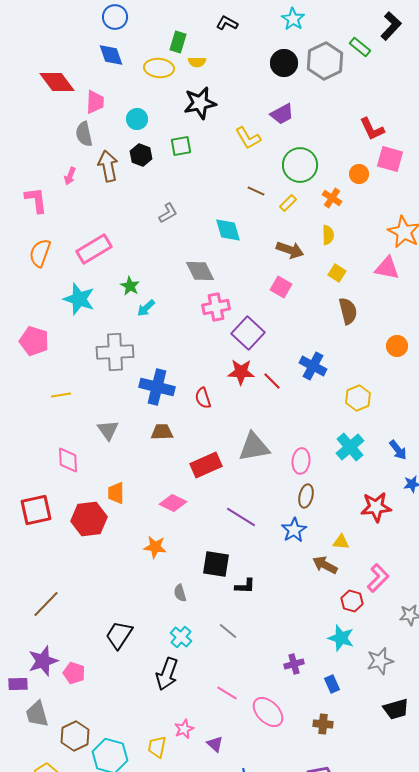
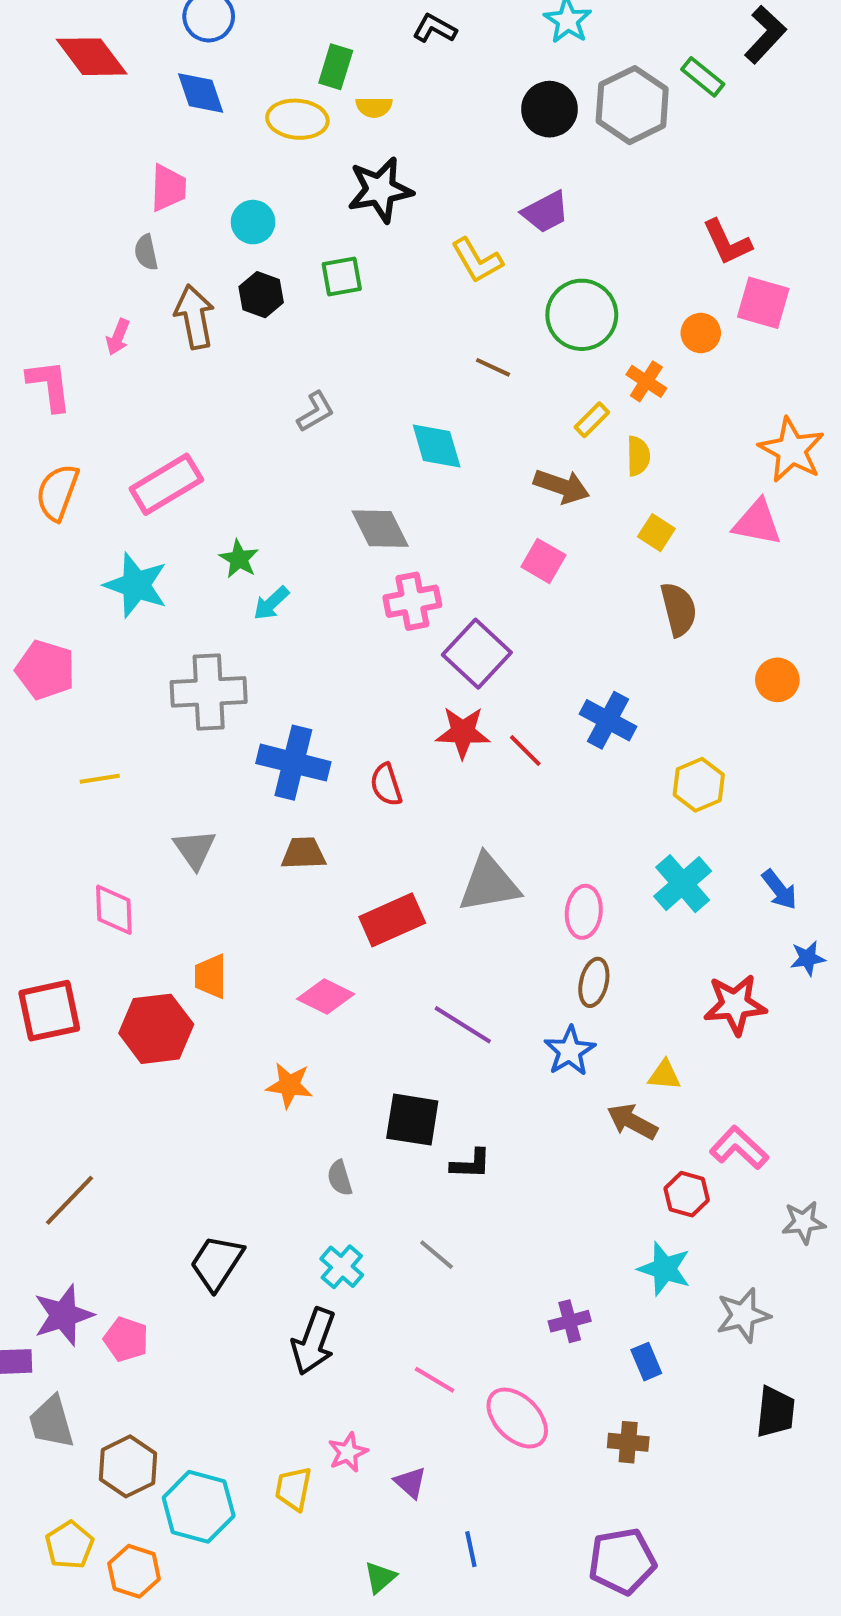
red diamond: (57, 82) -> (92, 57), moved
gray semicircle: (84, 134) -> (146, 252), size x0.7
yellow rectangle: (288, 203) -> (592, 420), moved
pink L-shape: (378, 578) -> (739, 1148), turned -92
black trapezoid: (396, 709) -> (775, 1412), turned -68

